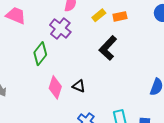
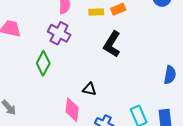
yellow rectangle: (99, 15) -> (96, 12), turned 48
pink diamond: (55, 87) -> (72, 110), moved

